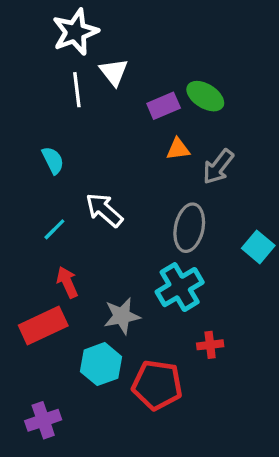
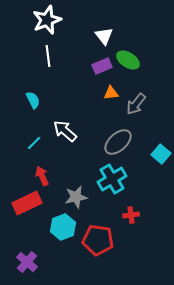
white triangle: (114, 72) -> (104, 36), moved
gray ellipse: (189, 228) -> (118, 142), turned 36
purple cross: (43, 420) -> (27, 262), turned -30

